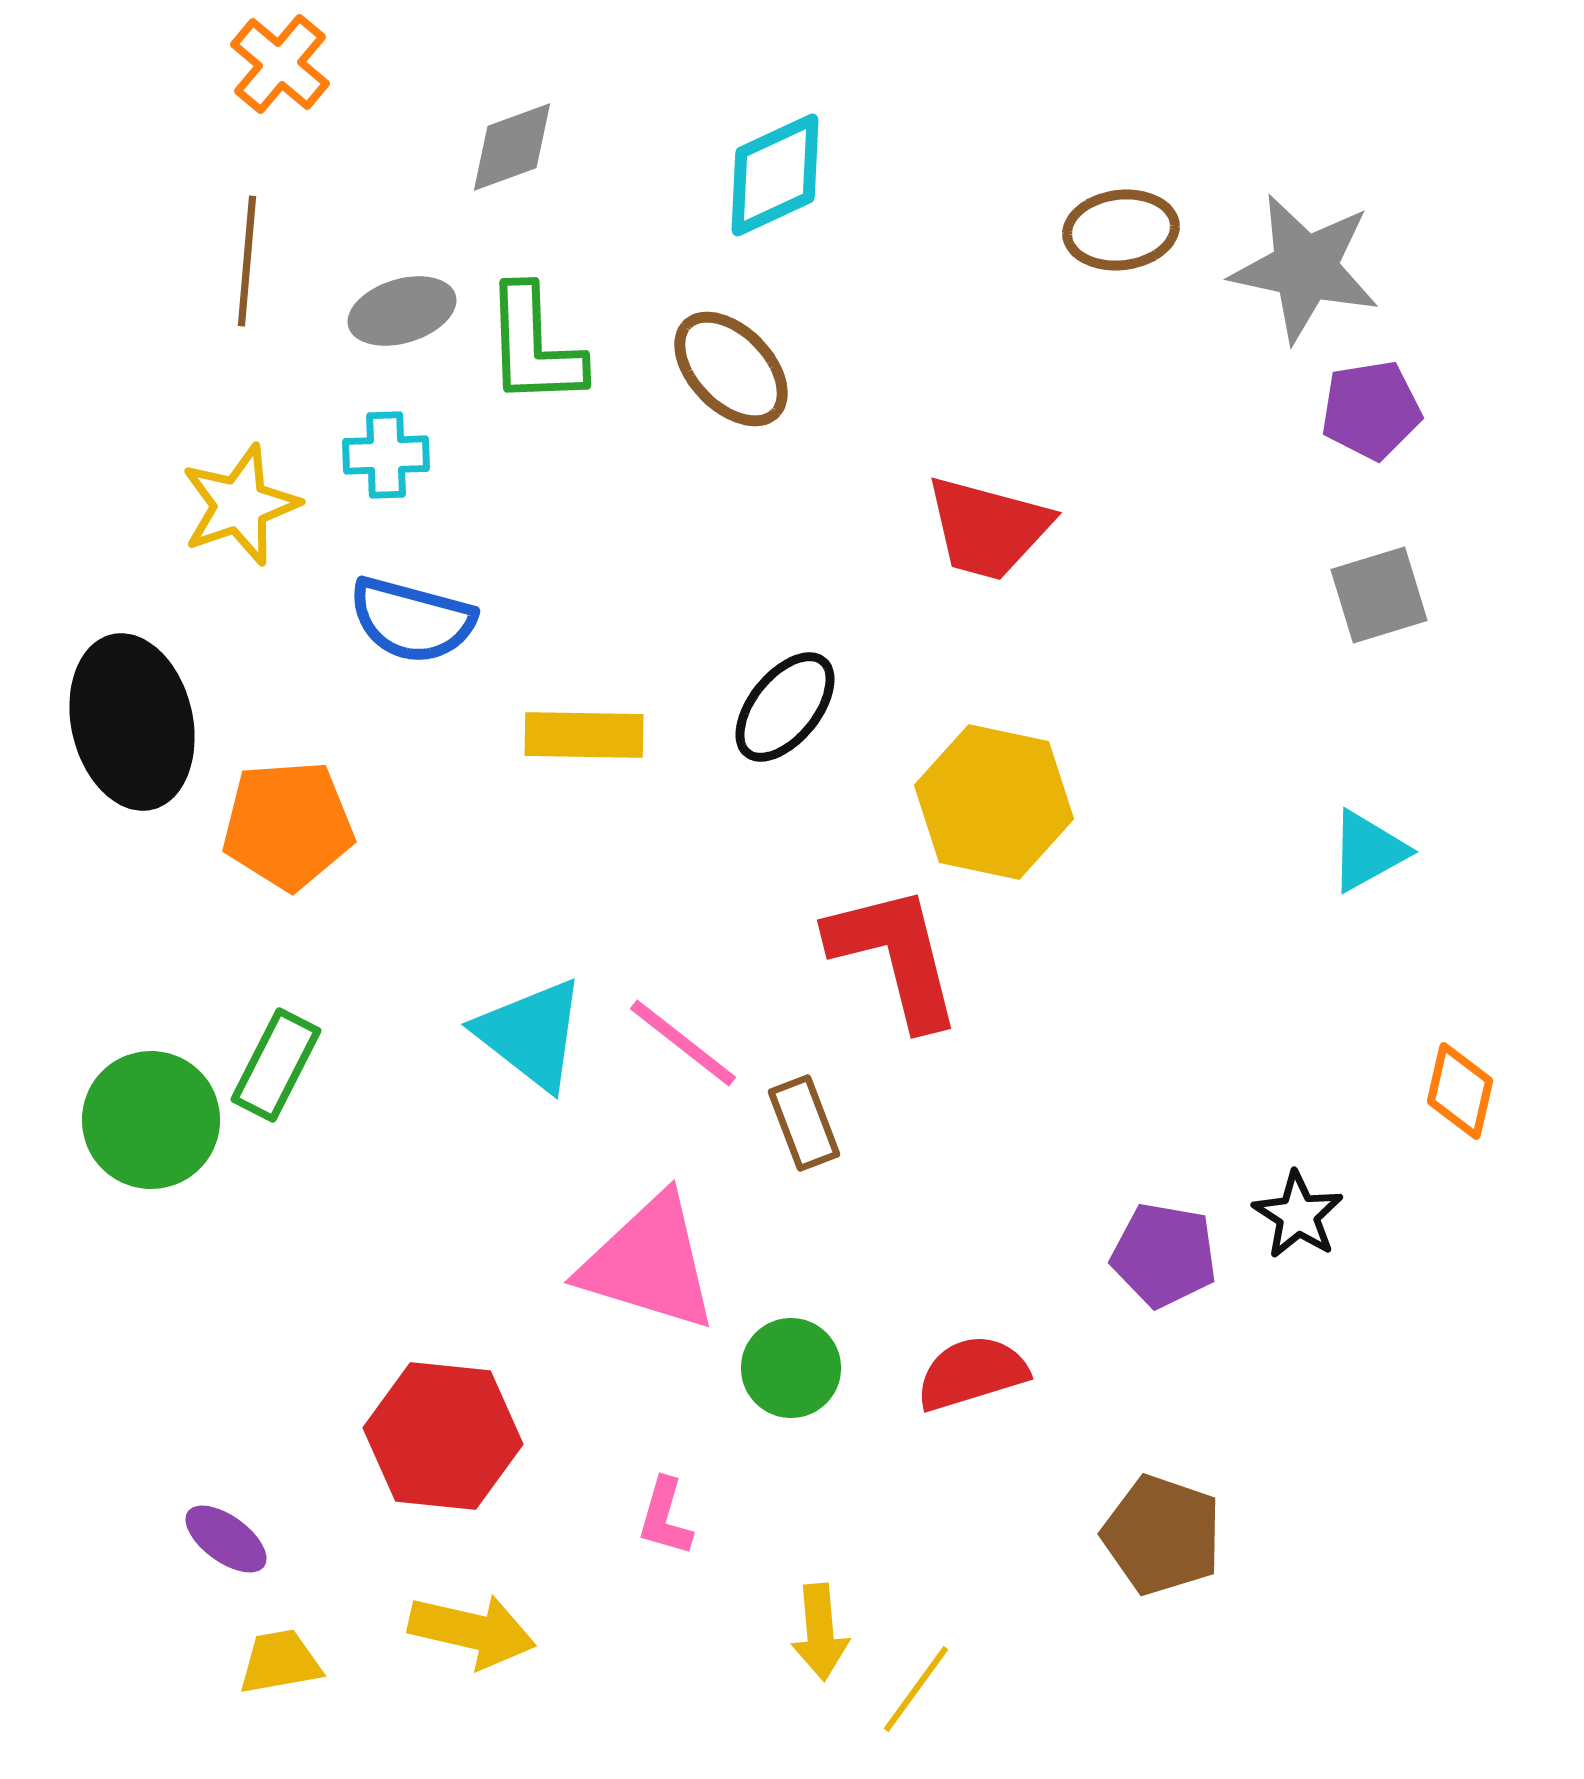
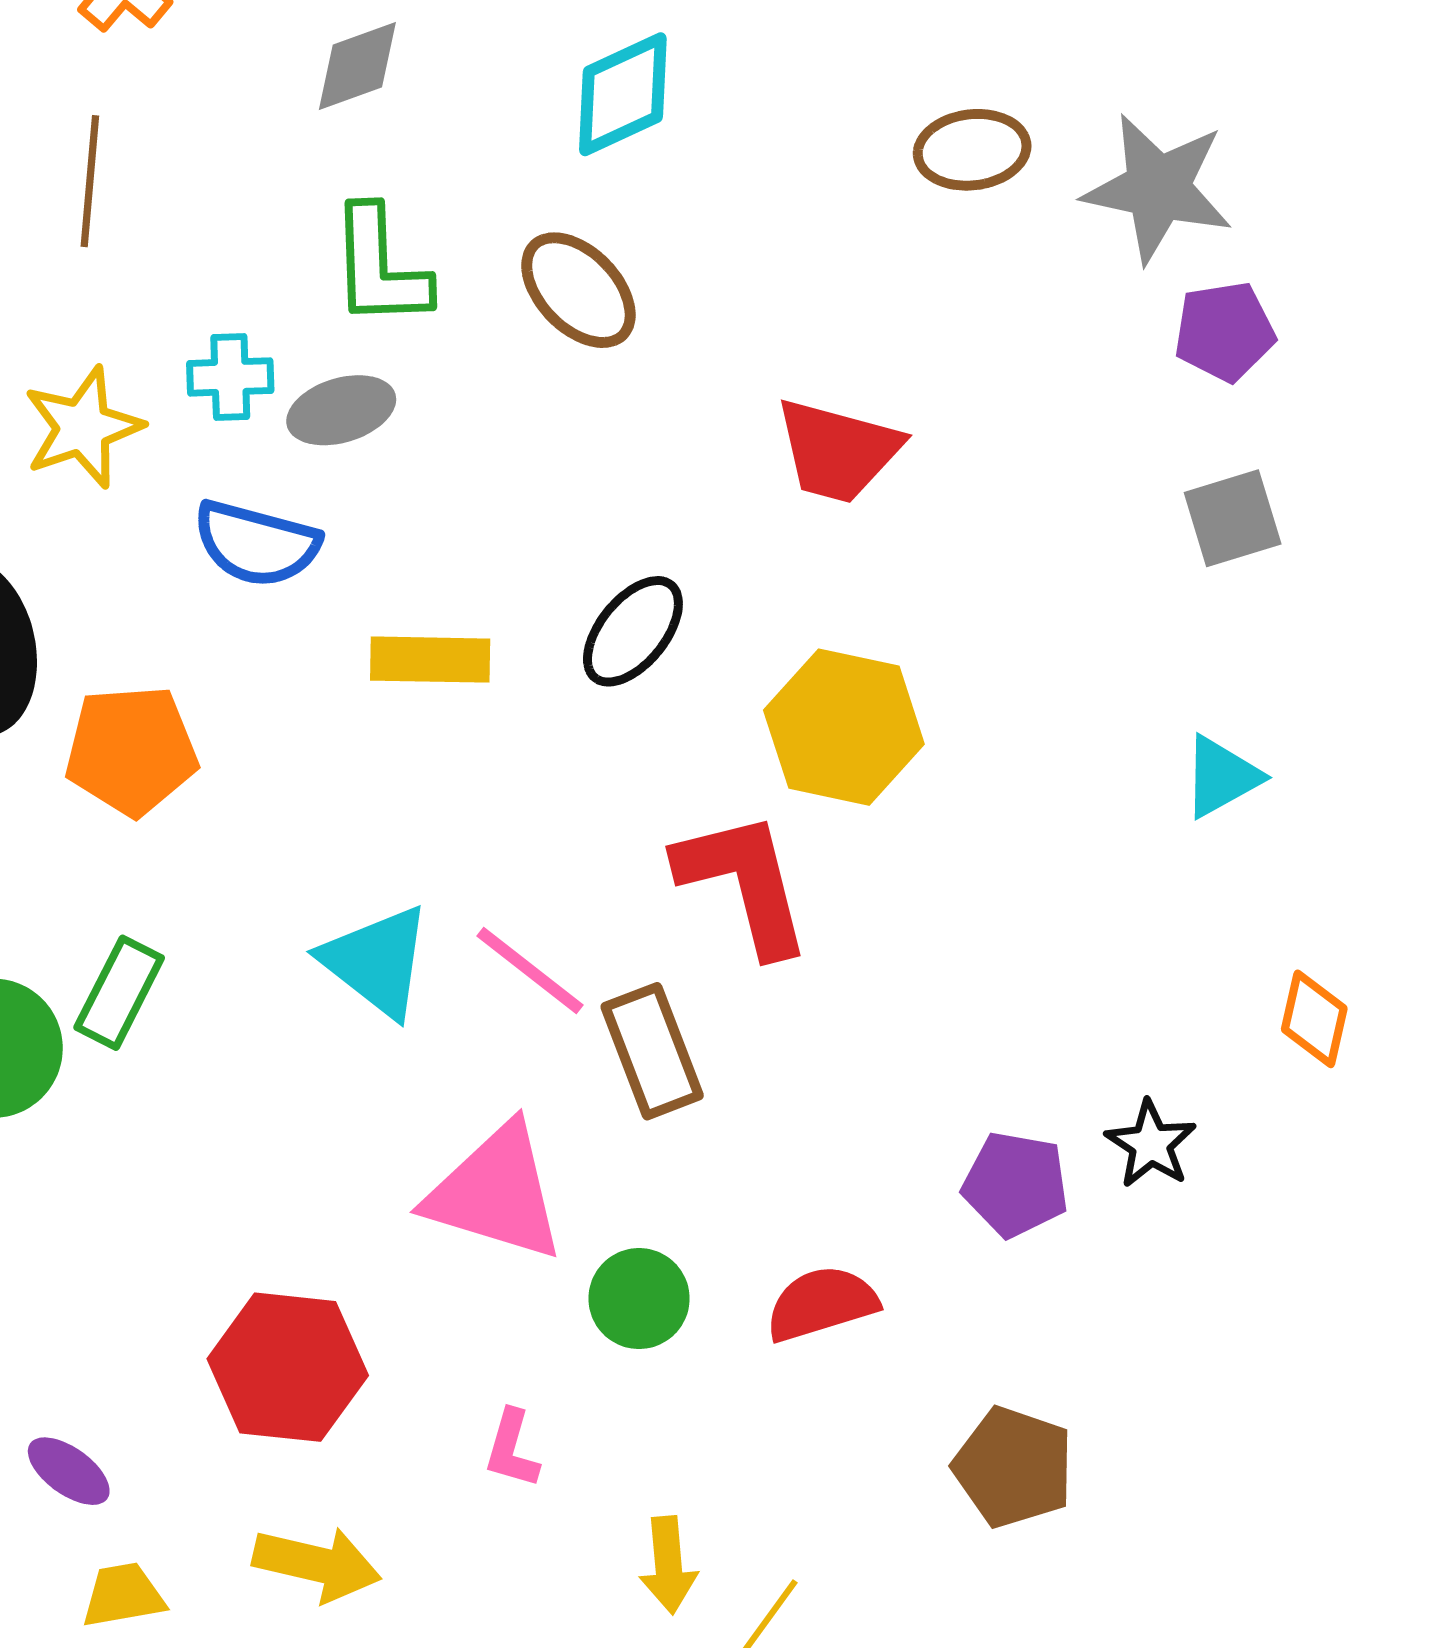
gray ellipse: (402, 311) -> (341, 410), moved
brown rectangle: (804, 1123) -> (652, 1051), size x1.4

